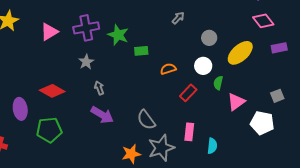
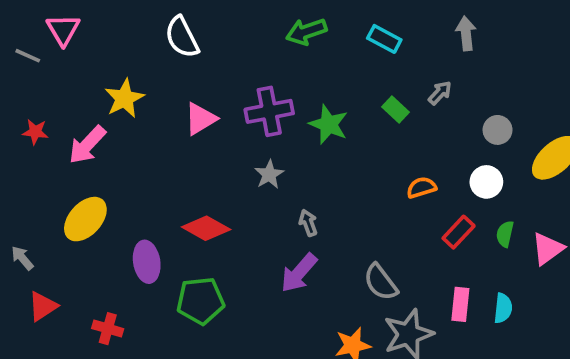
green rectangle: (141, 51) -> (395, 110), moved, turned 48
green semicircle: (218, 83) -> (505, 234), moved
gray arrow: (99, 88) -> (308, 223), moved
purple arrow: (102, 115) -> (299, 273), turned 100
cyan semicircle: (212, 146) -> (503, 308), moved

